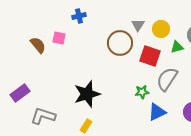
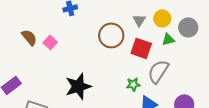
gray triangle: (138, 25) -> (139, 20), moved
yellow circle: (161, 29) -> (162, 18), moved
pink square: (59, 38) -> (50, 42), moved, turned 32

